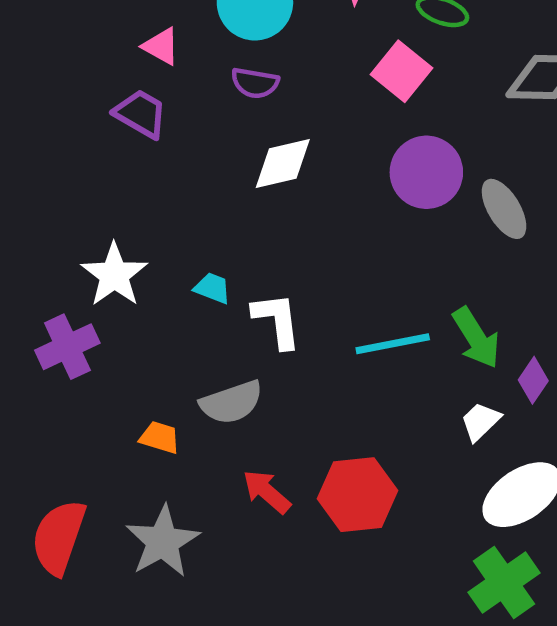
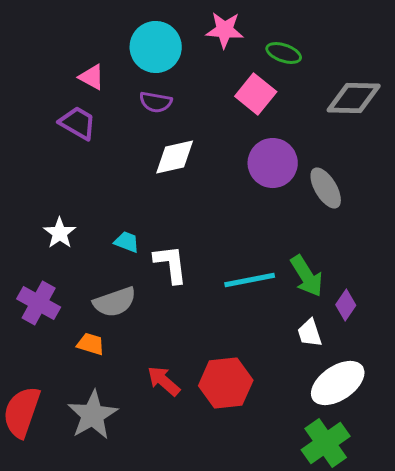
white star: (114, 275) -> (60, 233), size x0.7
purple cross: (67, 347) -> (39, 303), moved, turned -36
gray semicircle: (231, 402) -> (115, 302), moved
white trapezoid: (481, 421) -> (310, 333), turned -64

